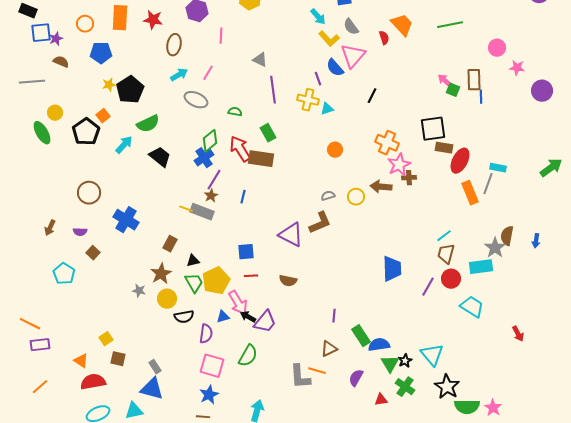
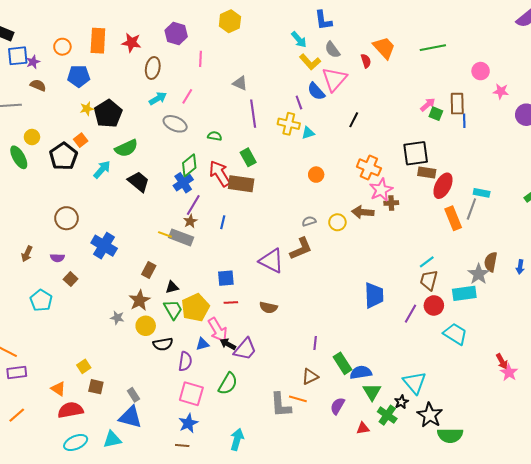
pink arrow: (445, 81) -> (428, 105), turned 98
black star: (405, 361) -> (401, 402), moved
pink star: (493, 408) -> (509, 372), moved

